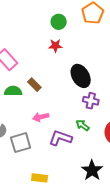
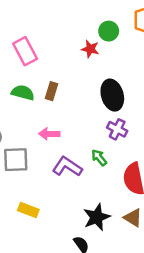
green circle: (59, 22) -> (109, 31), moved
brown rectangle: (34, 85) -> (52, 91), turned 48

